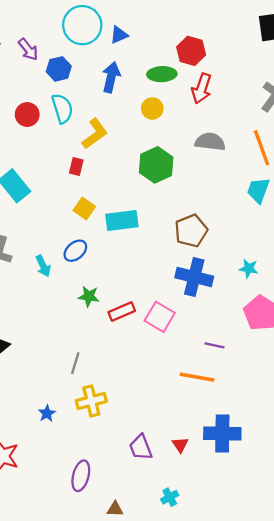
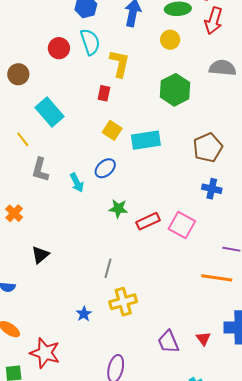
yellow L-shape: (95, 134) -> (120, 64), turned -40
blue cross: (194, 277) -> (212, 189), size x0.6

